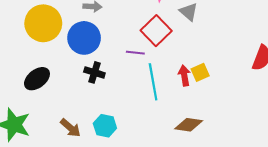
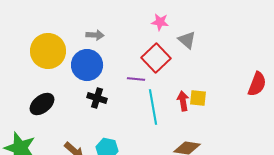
yellow square: (200, 72) -> (198, 98), turned 30

